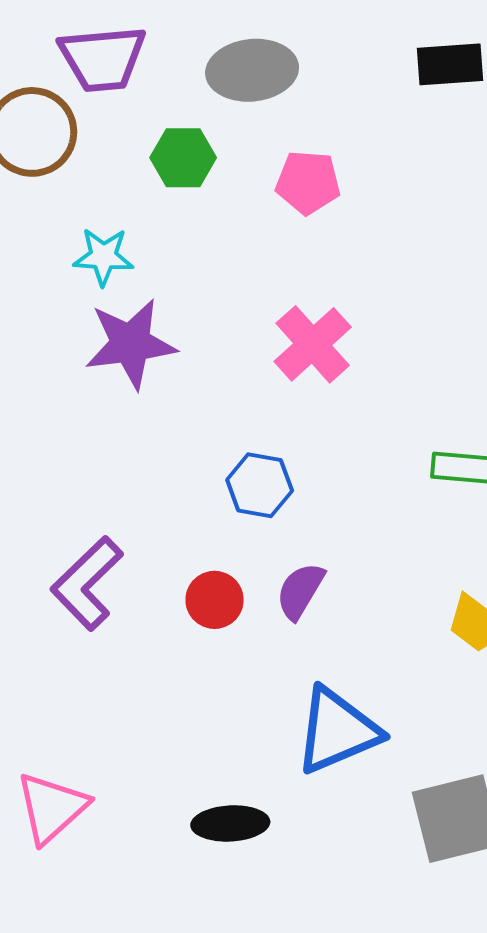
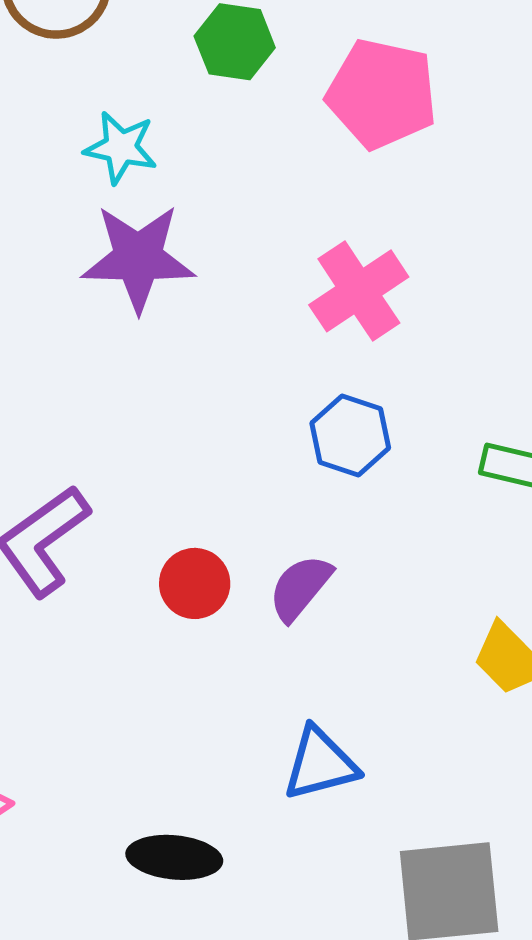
pink pentagon: (308, 182) -> (382, 94), size x1.4
blue hexagon: (260, 485) -> (350, 435), moved
blue triangle: (337, 731) -> (320, 764), size x0.7

